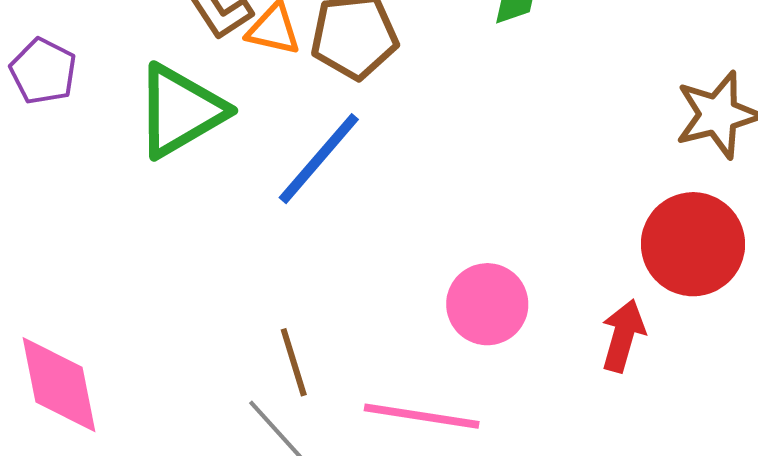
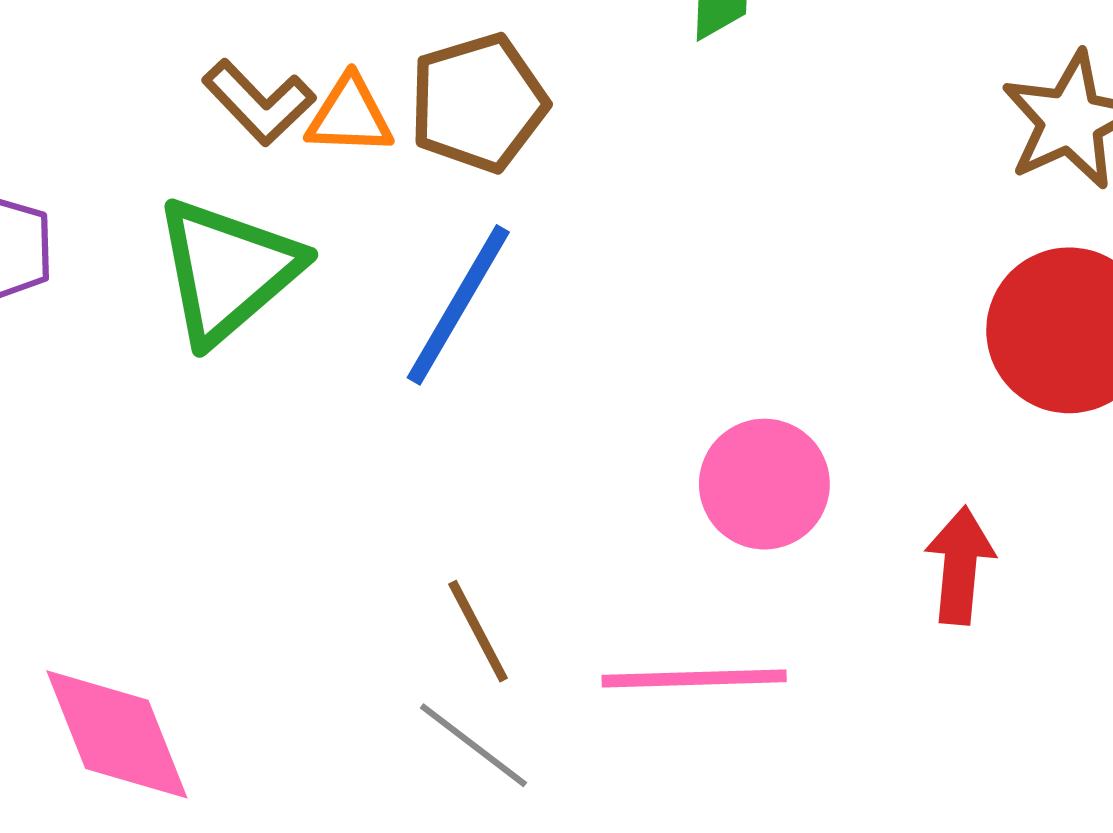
red arrow: (623, 336) -> (960, 565), moved

